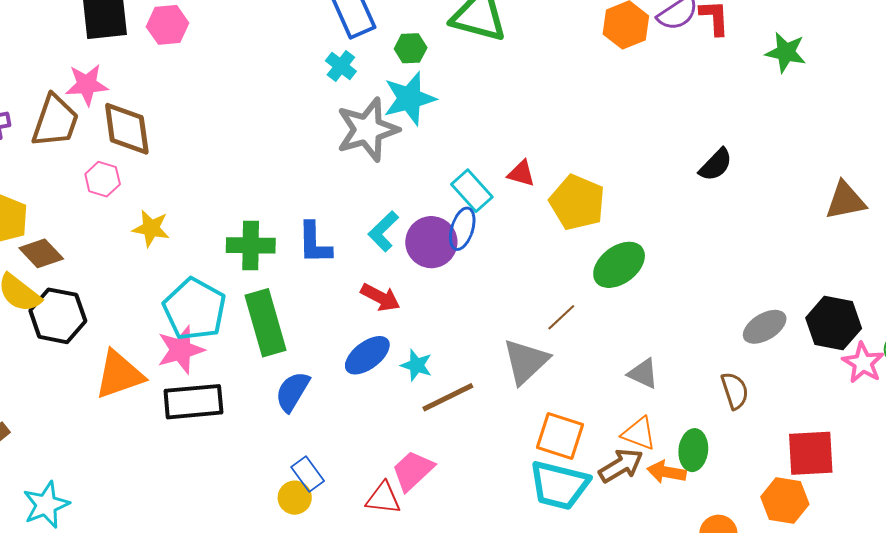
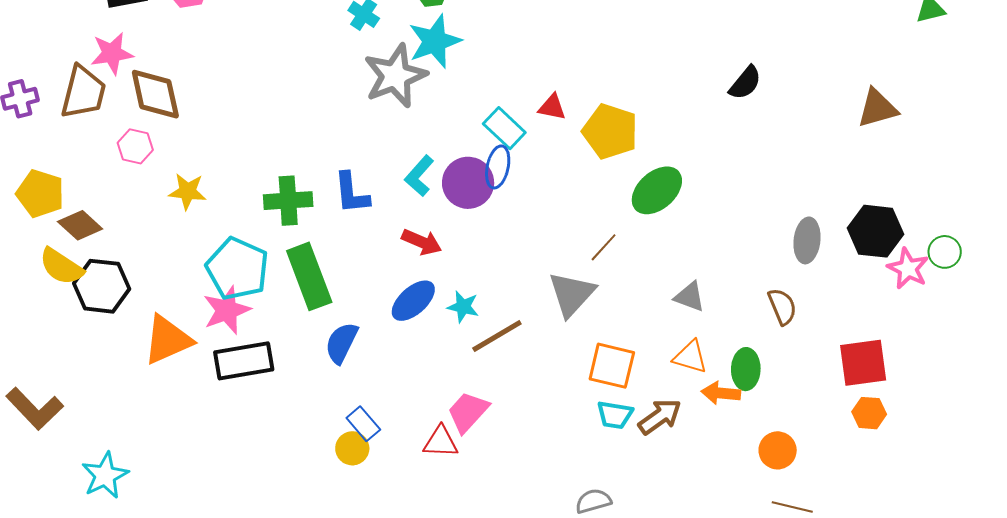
gray ellipse: (765, 327) -> (807, 240), turned -48
brown arrow: (621, 466) -> (660, 417), moved
cyan trapezoid: (559, 485) -> (615, 415), size x0.6
orange hexagon: (785, 500) -> (869, 413), moved, size x0.7

